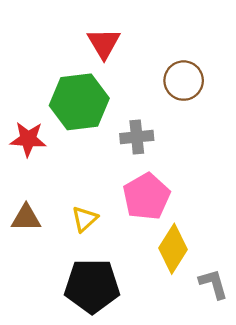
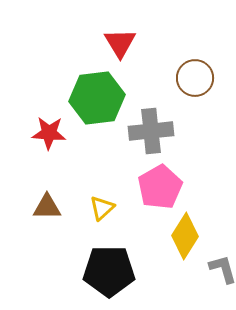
gray cross: (137, 137) -> (151, 131), size x1.4

